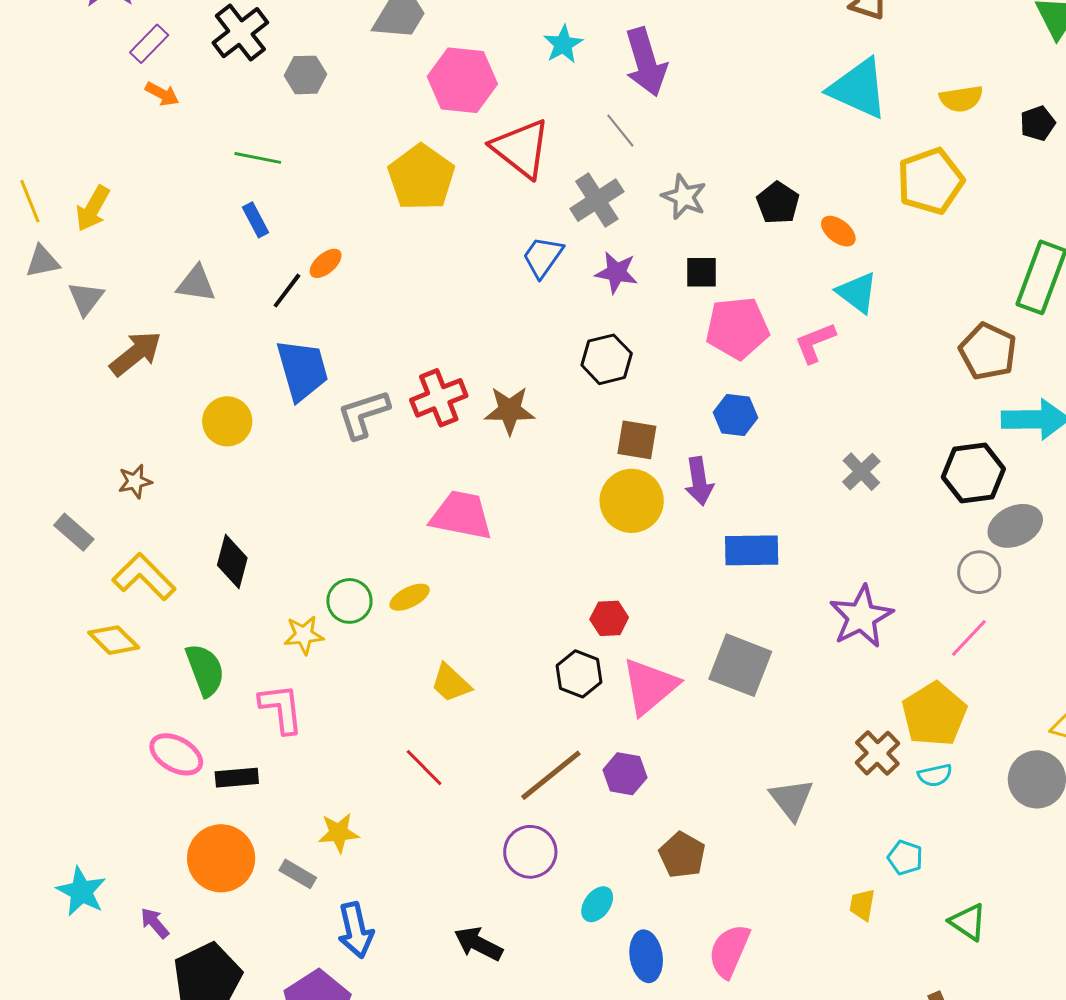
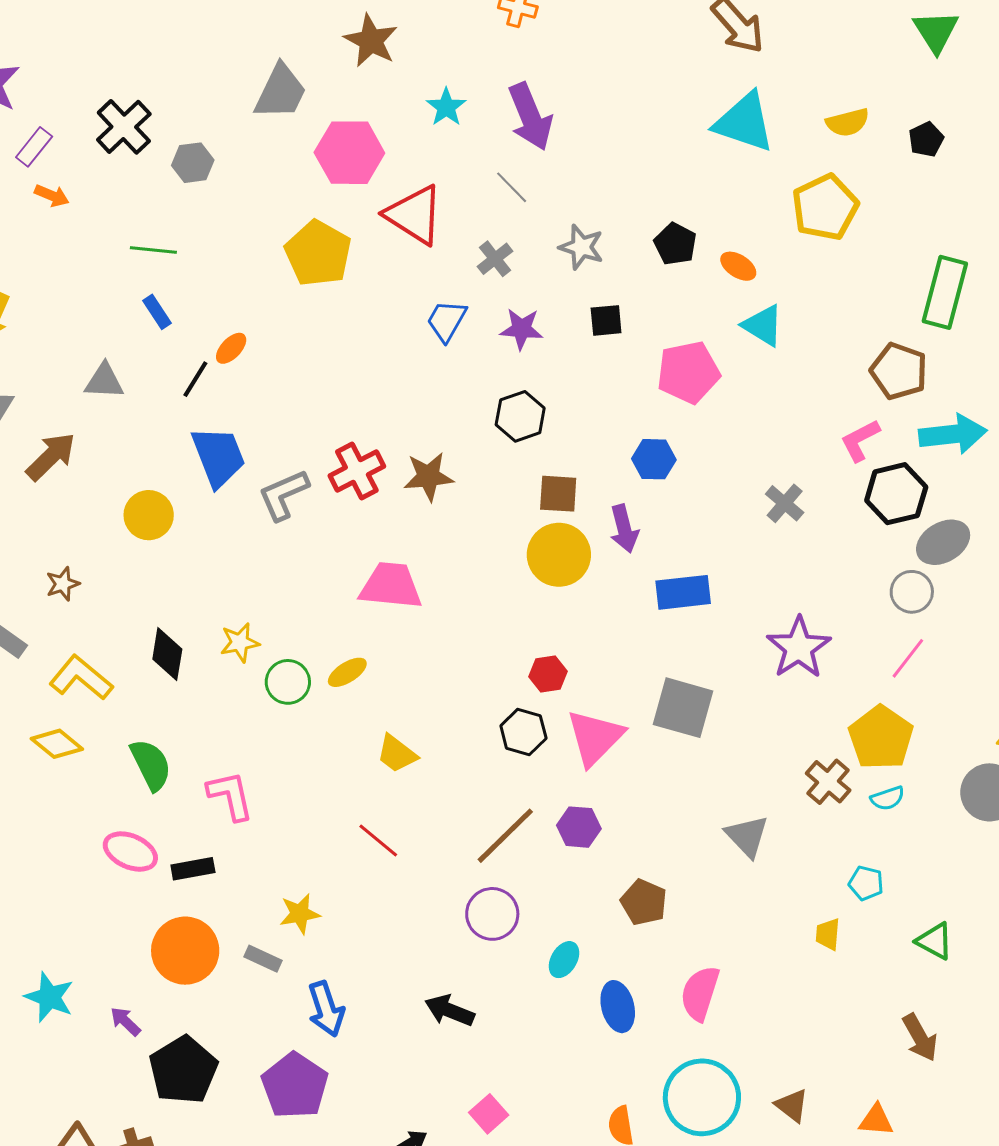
gray cross: (597, 200) -> (495, 259), size x0.7
pink pentagon: (737, 328) -> (688, 372), moved
pink L-shape: (815, 343) -> (860, 440), moved
yellow star: (304, 635) -> (240, 643), moved

